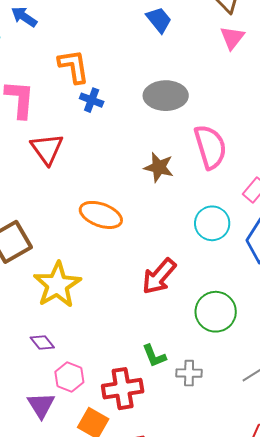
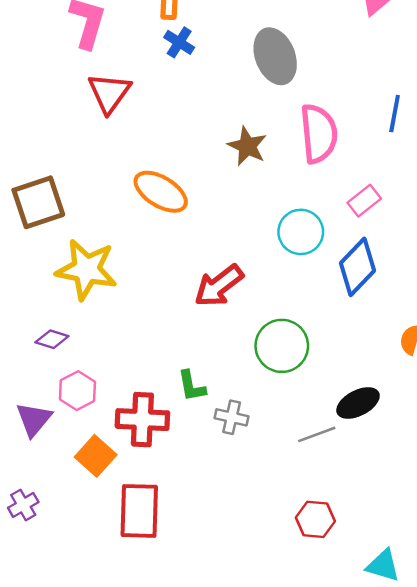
gray ellipse: (166, 96) -> (275, 56), turned 57
yellow star: (57, 285) -> (86, 269), turned 30
purple diamond: (42, 342) -> (52, 339), turned -45

